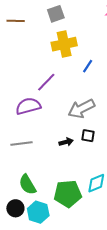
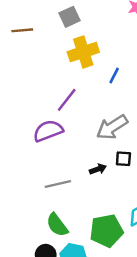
gray line: (22, 144) -> (58, 184), moved

